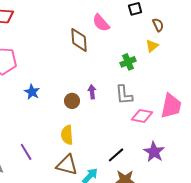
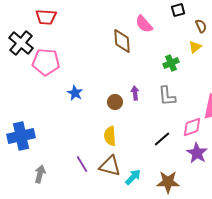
pink diamond: (142, 116) -> (192, 127), moved, turned -30
purple line: (26, 152) -> (82, 164), moved
black line: (116, 155) -> (162, 139), moved

